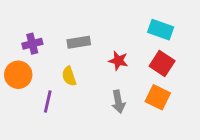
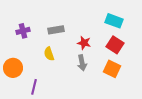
orange circle: (18, 75) -> (13, 68), moved
purple line: (48, 102) -> (34, 87), moved
gray arrow: (118, 102) -> (82, 63), moved

